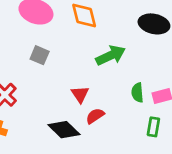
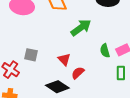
gray square: (40, 55) -> (31, 55), moved

